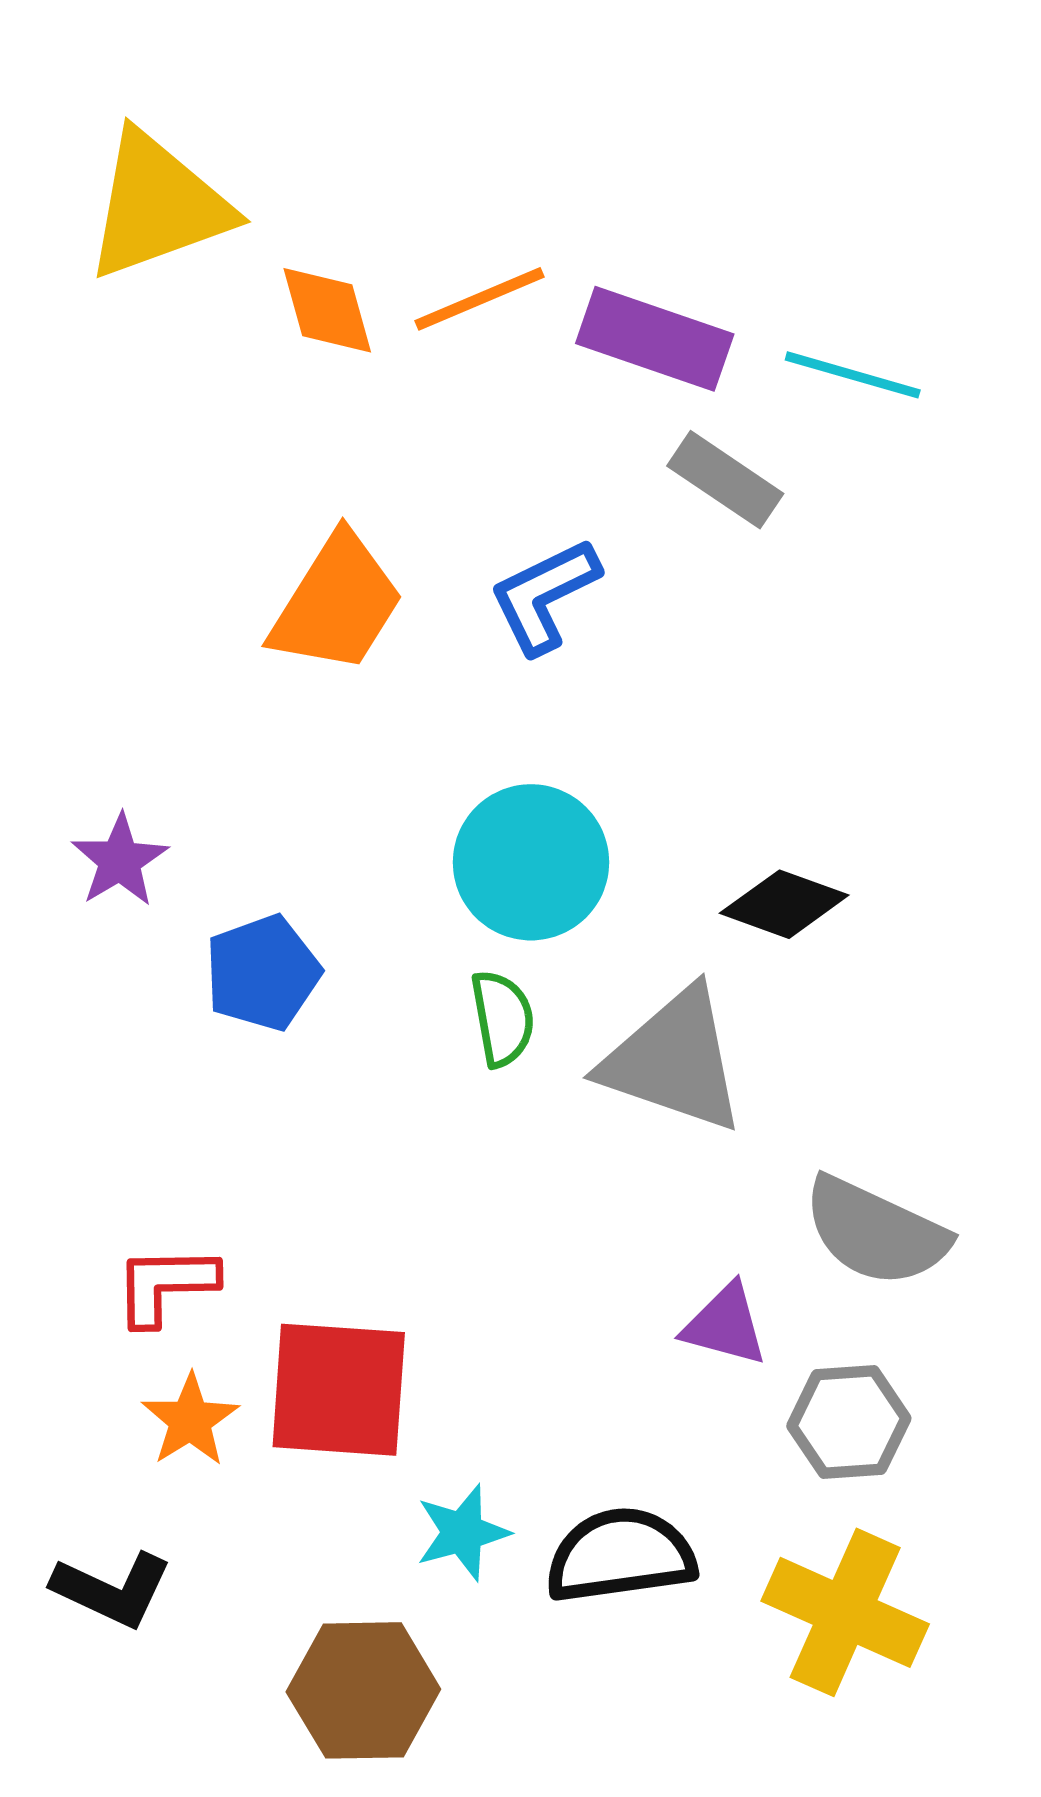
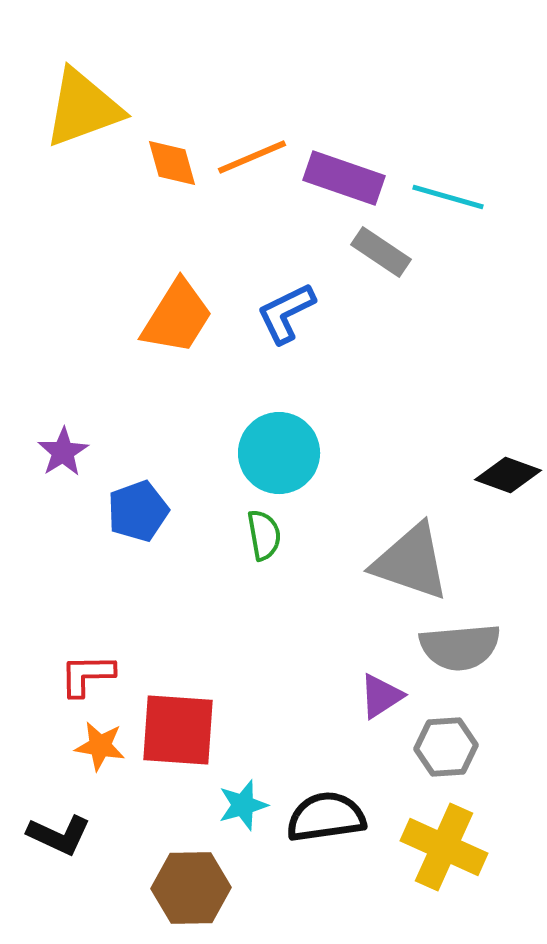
black diamond: (784, 904) -> (508, 475), moved
gray triangle: (674, 1060) -> (411, 562), moved
gray semicircle: (876, 1232) -> (460, 647), turned -30
purple triangle: (725, 1325) -> (381, 696), turned -48
orange star: (190, 1420) -> (100, 746), turned -30

